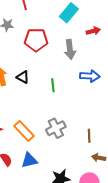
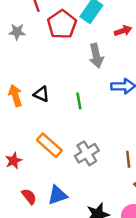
red pentagon: (36, 40) -> (62, 24), moved, turned -30
orange rectangle: (24, 131) -> (49, 145), moved

